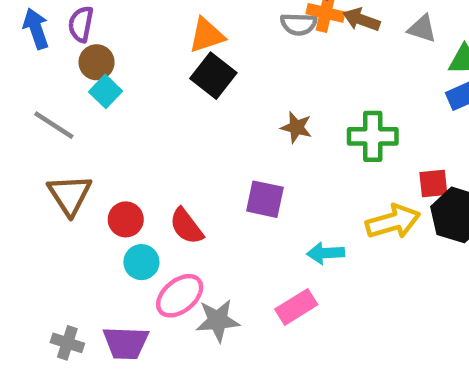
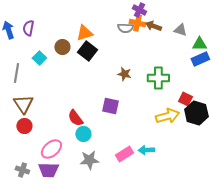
brown circle: (97, 62) -> (62, 47), moved
gray line: (54, 125) -> (16, 73), turned 66
red square: (433, 183) -> (185, 99), turned 32
red circle: (126, 219) -> (24, 126), moved
cyan arrow: (326, 253) -> (146, 150), moved
cyan circle: (141, 262) -> (83, 134), moved
pink ellipse: (180, 296) -> (51, 149), moved

